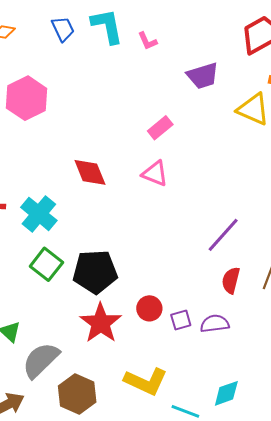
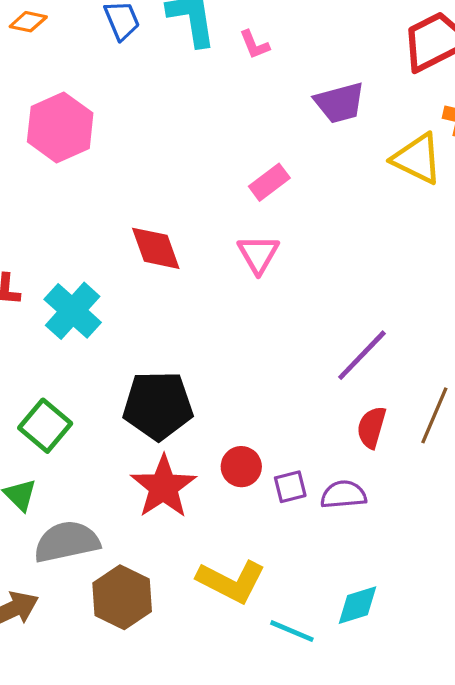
pink triangle: (155, 174) -> (258, 254), turned 36
green square: (46, 264) -> (45, 426), moved
gray semicircle: (41, 360) -> (67, 542), turned 30

